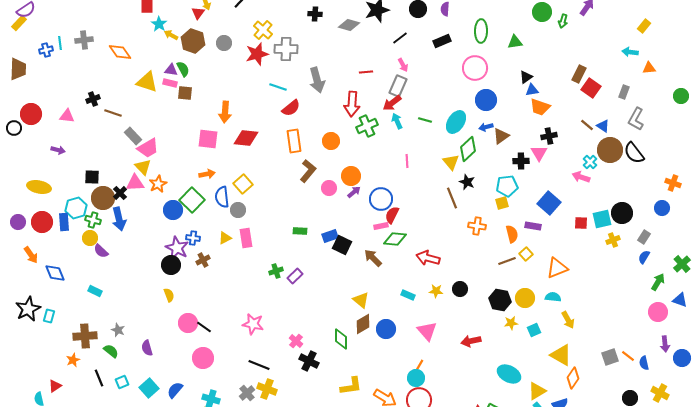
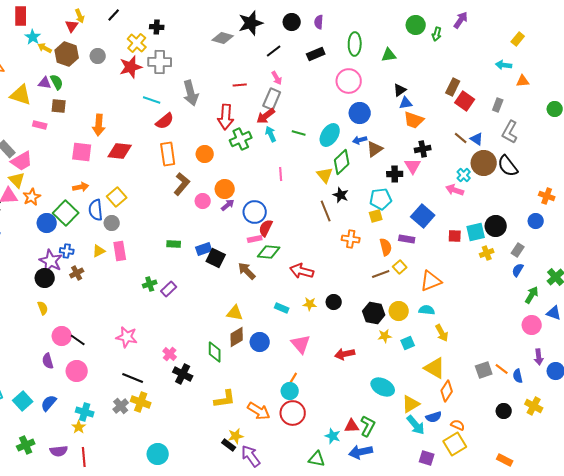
black cross: (315, 14) -> (157, 27), moved
pink rectangle: (170, 83) -> (40, 125), moved
yellow triangle: (361, 300) -> (235, 313), turned -30
purple semicircle: (147, 348) -> (48, 361), moved

